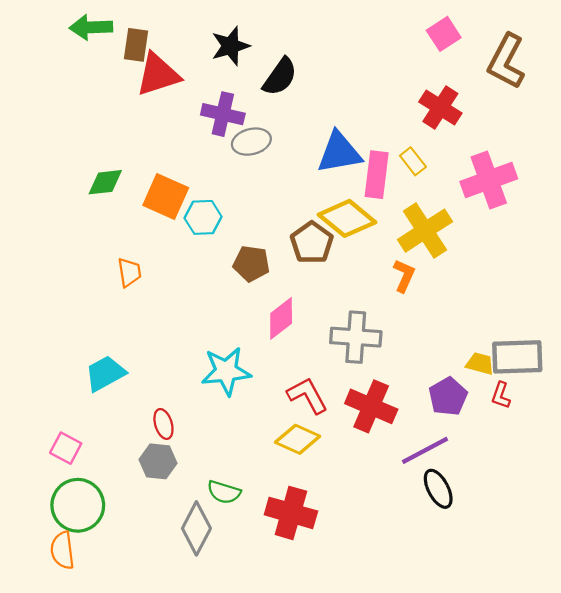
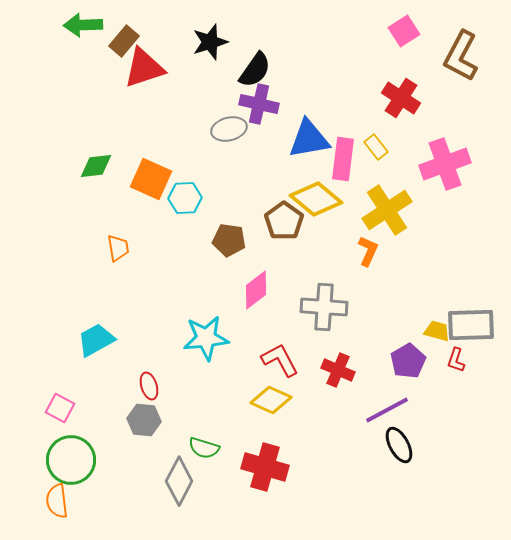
brown rectangle: (136, 45) -> (124, 41), turned 32
purple cross: (223, 114) -> (259, 104), moved
red cross: (371, 406) -> (338, 370), size x0.7

